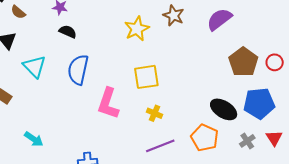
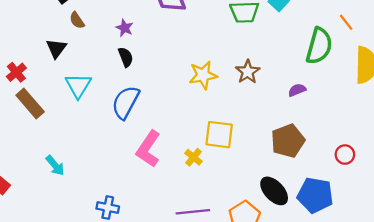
purple semicircle: (219, 19) -> (297, 90), size x0.6
black semicircle: (68, 32) -> (126, 57), turned 30
brown pentagon: (243, 62) -> (288, 141), moved
yellow square: (146, 77) -> (219, 135), moved
yellow cross: (155, 113) -> (193, 157), moved

